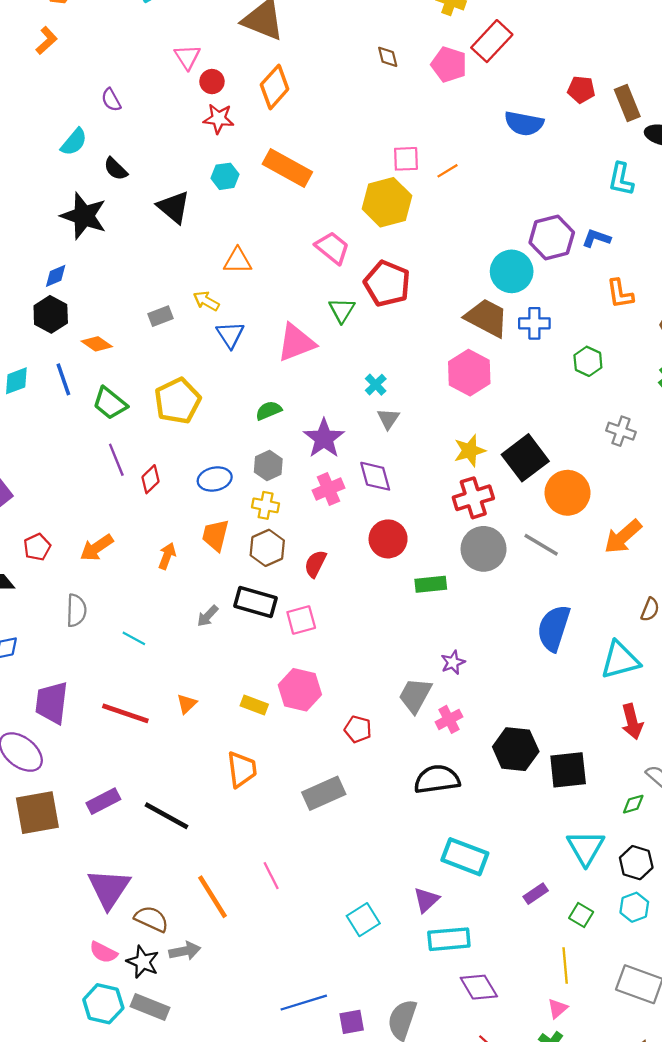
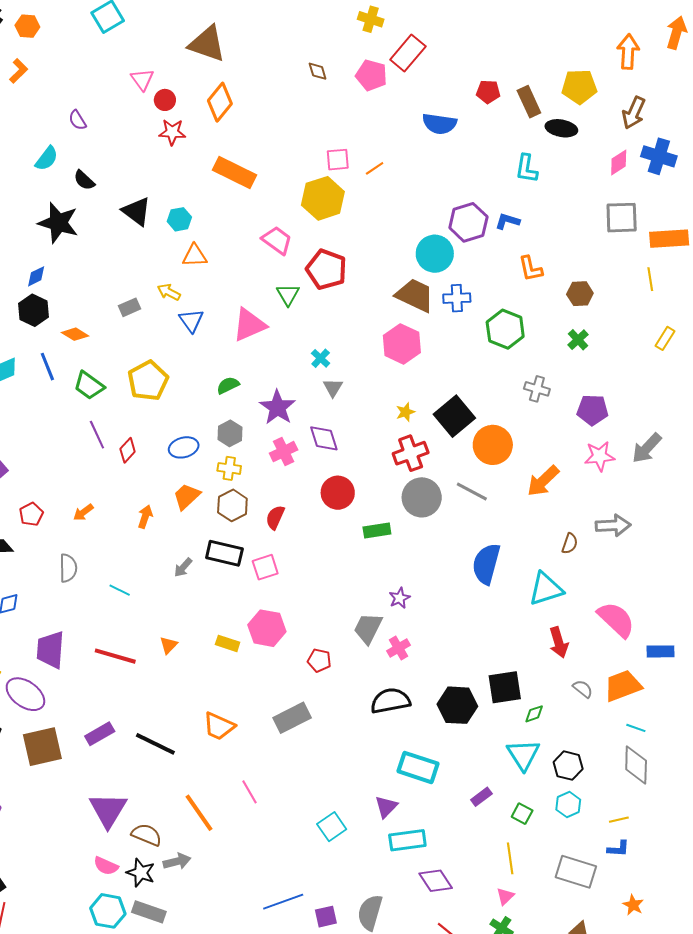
cyan hexagon: (225, 176) -> (179, 219), moved
green hexagon: (588, 361) -> (505, 329), size x1.5
yellow star: (470, 451) -> (405, 412), size x0.7
orange trapezoid: (215, 535) -> (187, 497), turned 36
orange arrow: (97, 548) -> (83, 512), size x0.7
black hexagon: (516, 749) -> (457, 705), moved
orange trapezoid: (242, 769) -> (219, 726), moved, turned 124
green diamond: (633, 804) -> (534, 714), moved

